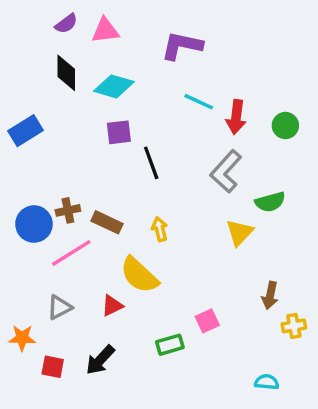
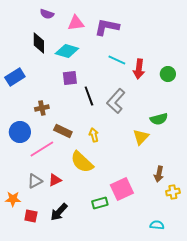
purple semicircle: (66, 24) -> (47, 14), moved, turned 56
pink triangle: (105, 30) -> (76, 23), moved
gray L-shape: (226, 171) -> (116, 101), moved
brown cross: (68, 210) -> (42, 108), moved
red triangle: (112, 306) -> (55, 180), moved
pink square: (207, 321) -> (122, 189), size x1.6

